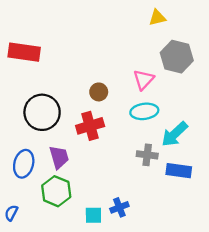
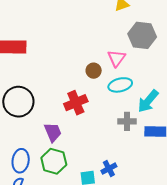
brown circle: (99, 92) -> (94, 71), moved
black circle: (42, 112) -> (18, 102), moved
blue ellipse: (24, 164) -> (21, 161), moved

